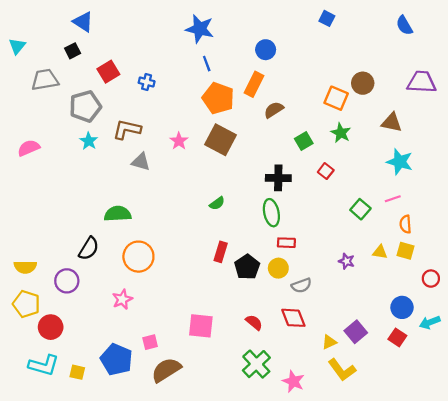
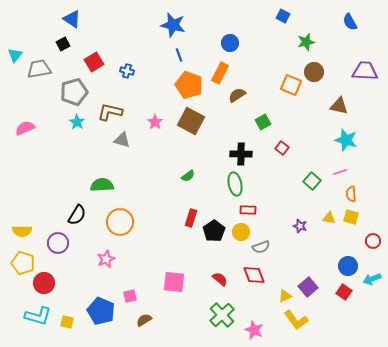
cyan triangle: (17, 46) -> (15, 55), moved
green star: (341, 133) -> (306, 42), moved, turned 30
brown semicircle: (166, 370) -> (144, 320), size x0.6

